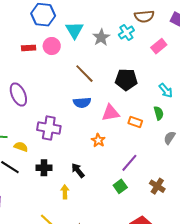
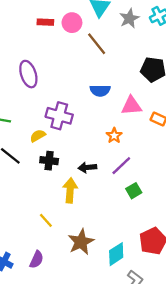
brown line: (84, 74) -> (97, 44), moved
yellow semicircle: (21, 147) -> (38, 136), moved, turned -56
purple line: (129, 163) -> (121, 166), moved
black arrow: (78, 170) -> (87, 167), turned -63
yellow arrow: (65, 192) -> (70, 190), size x1.5

